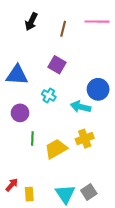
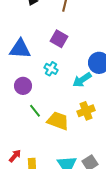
cyan arrow: (81, 107) -> (82, 80), turned -48
green line: (32, 139) -> (35, 111), turned -40
yellow trapezoid: (56, 149) -> (58, 121), turned 50

